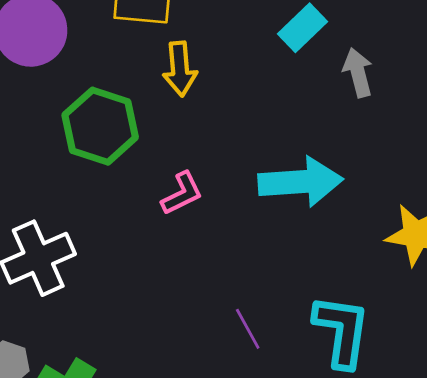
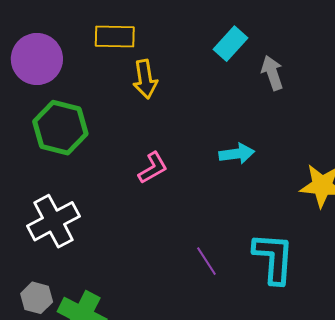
green hexagon: (100, 126) -> (60, 128), moved
cyan arrow: (300, 182) -> (237, 154), size x0.6

